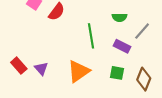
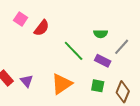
green line: (91, 36) -> (74, 51), turned -35

